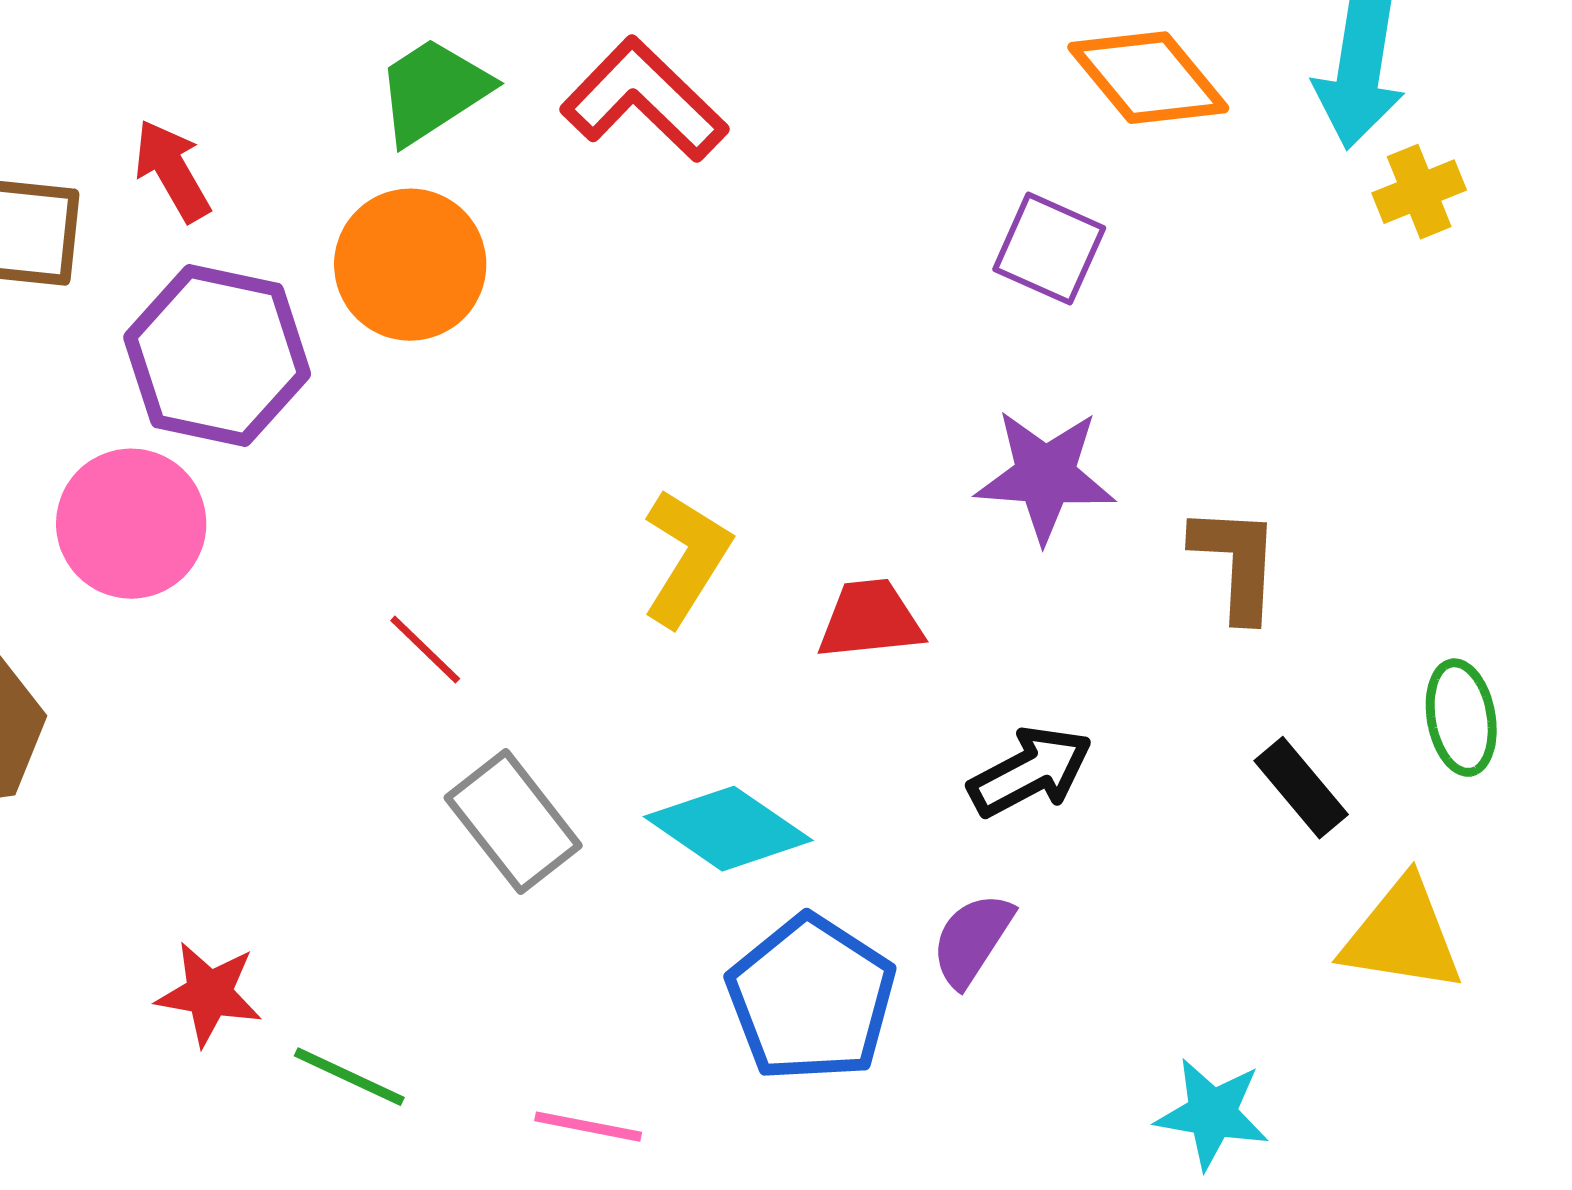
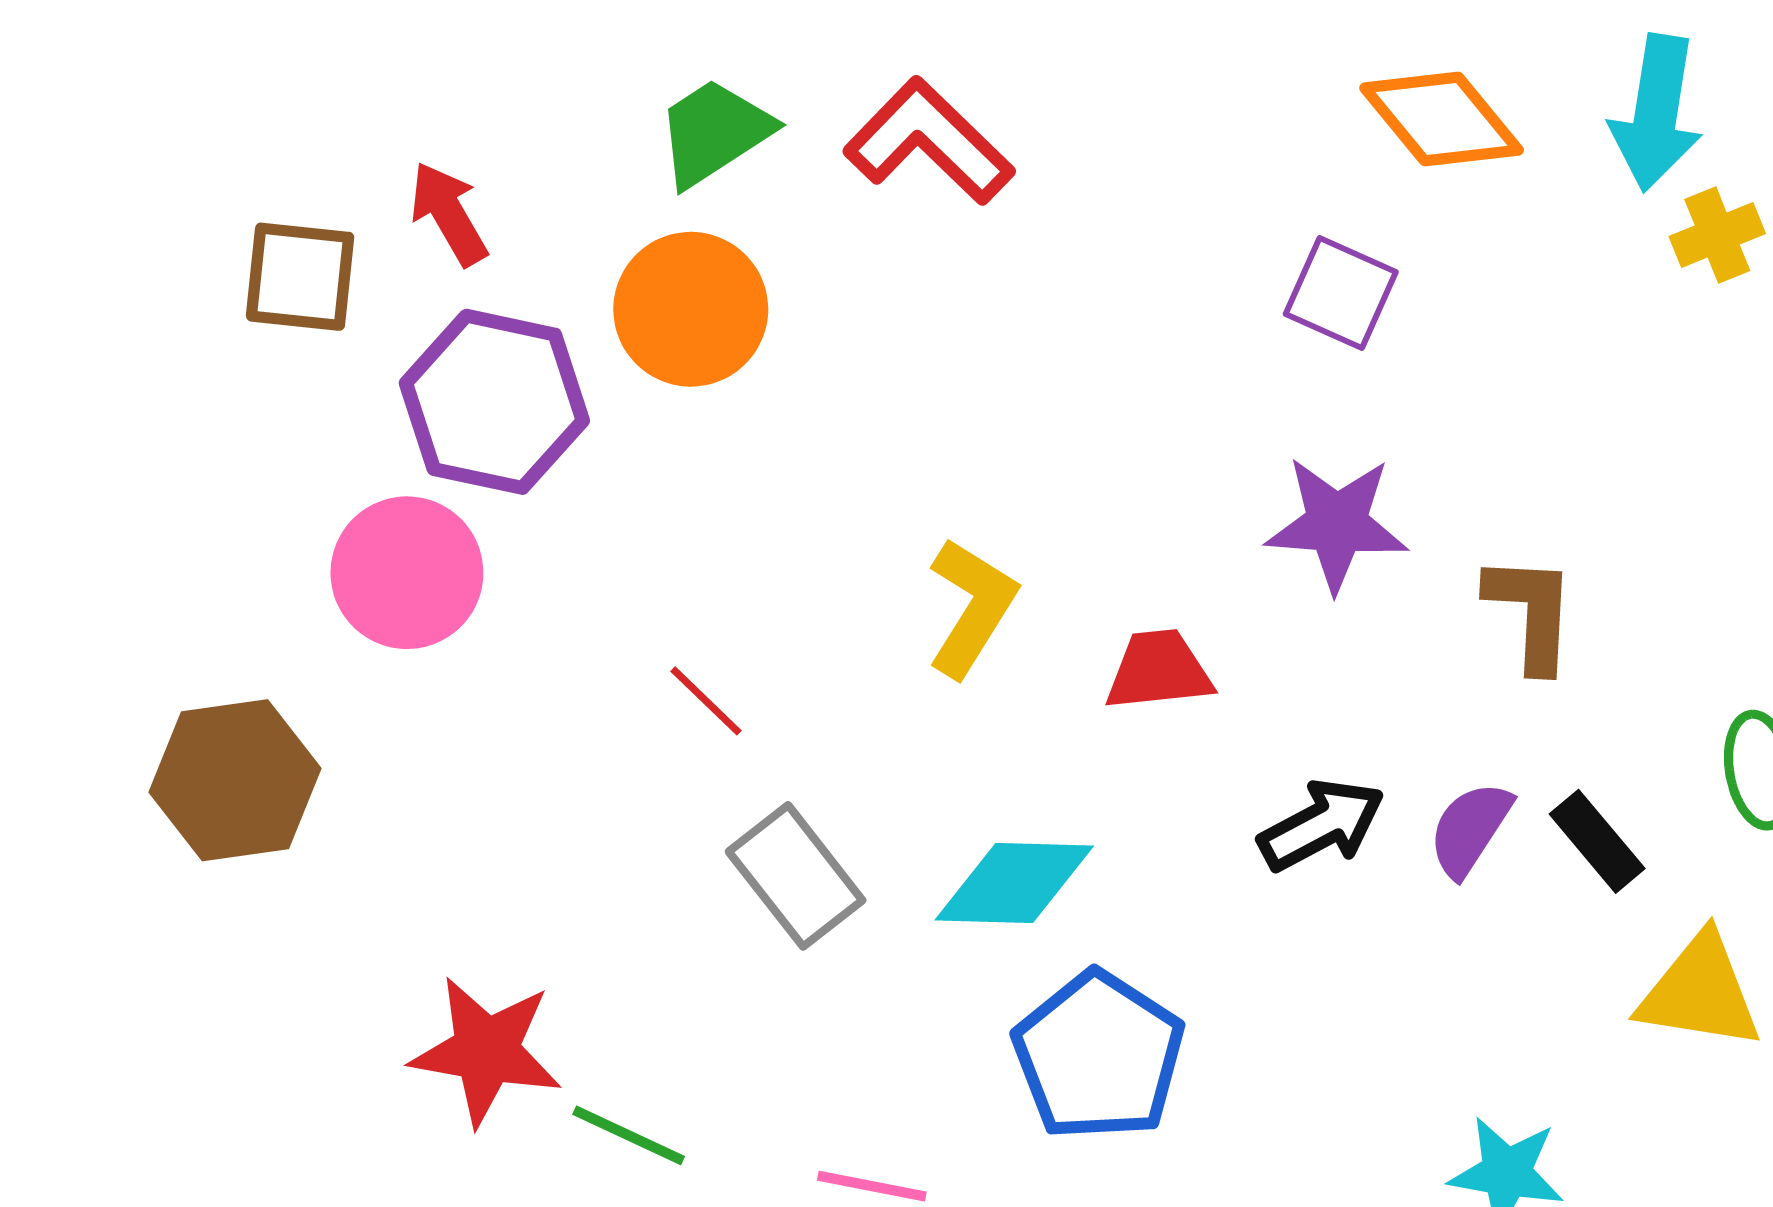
cyan diamond: (728, 829) -> (1014, 883), turned -33
purple semicircle: (972, 940) -> (1470, 829), moved
red star: (209, 994) -> (486, 1051), size x1.4

